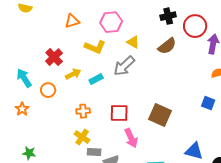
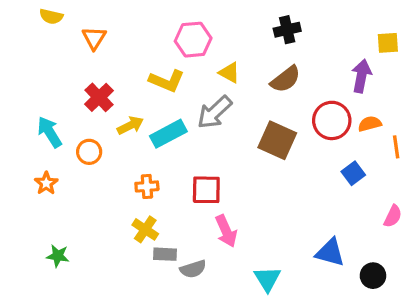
orange triangle: (72, 21) -> (94, 38), moved, turned -42
red circle: (195, 26) -> (332, 120), moved
cyan rectangle: (96, 79) -> (168, 134), size x1.5
blue square: (208, 103) -> (353, 173), turned 32
brown square: (160, 115) -> (277, 140), moved

